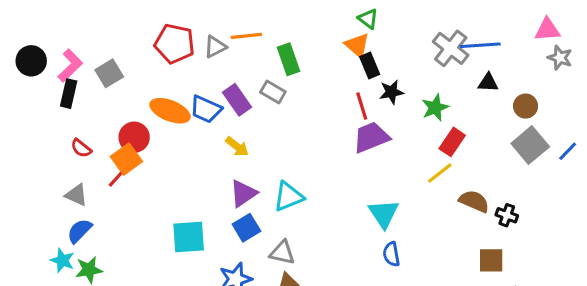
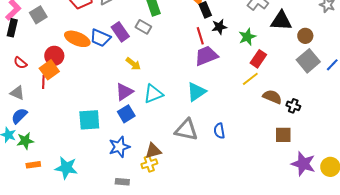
black triangle: (488, 83) -> (281, 21), size x1.6
yellow arrow: (237, 147) -> (133, 64), moved
red line: (117, 178) -> (43, 82), turned -40
cyan triangle: (384, 214) -> (196, 92), moved, turned 30
gray triangle: (282, 253) -> (186, 130), moved, size x1.4

